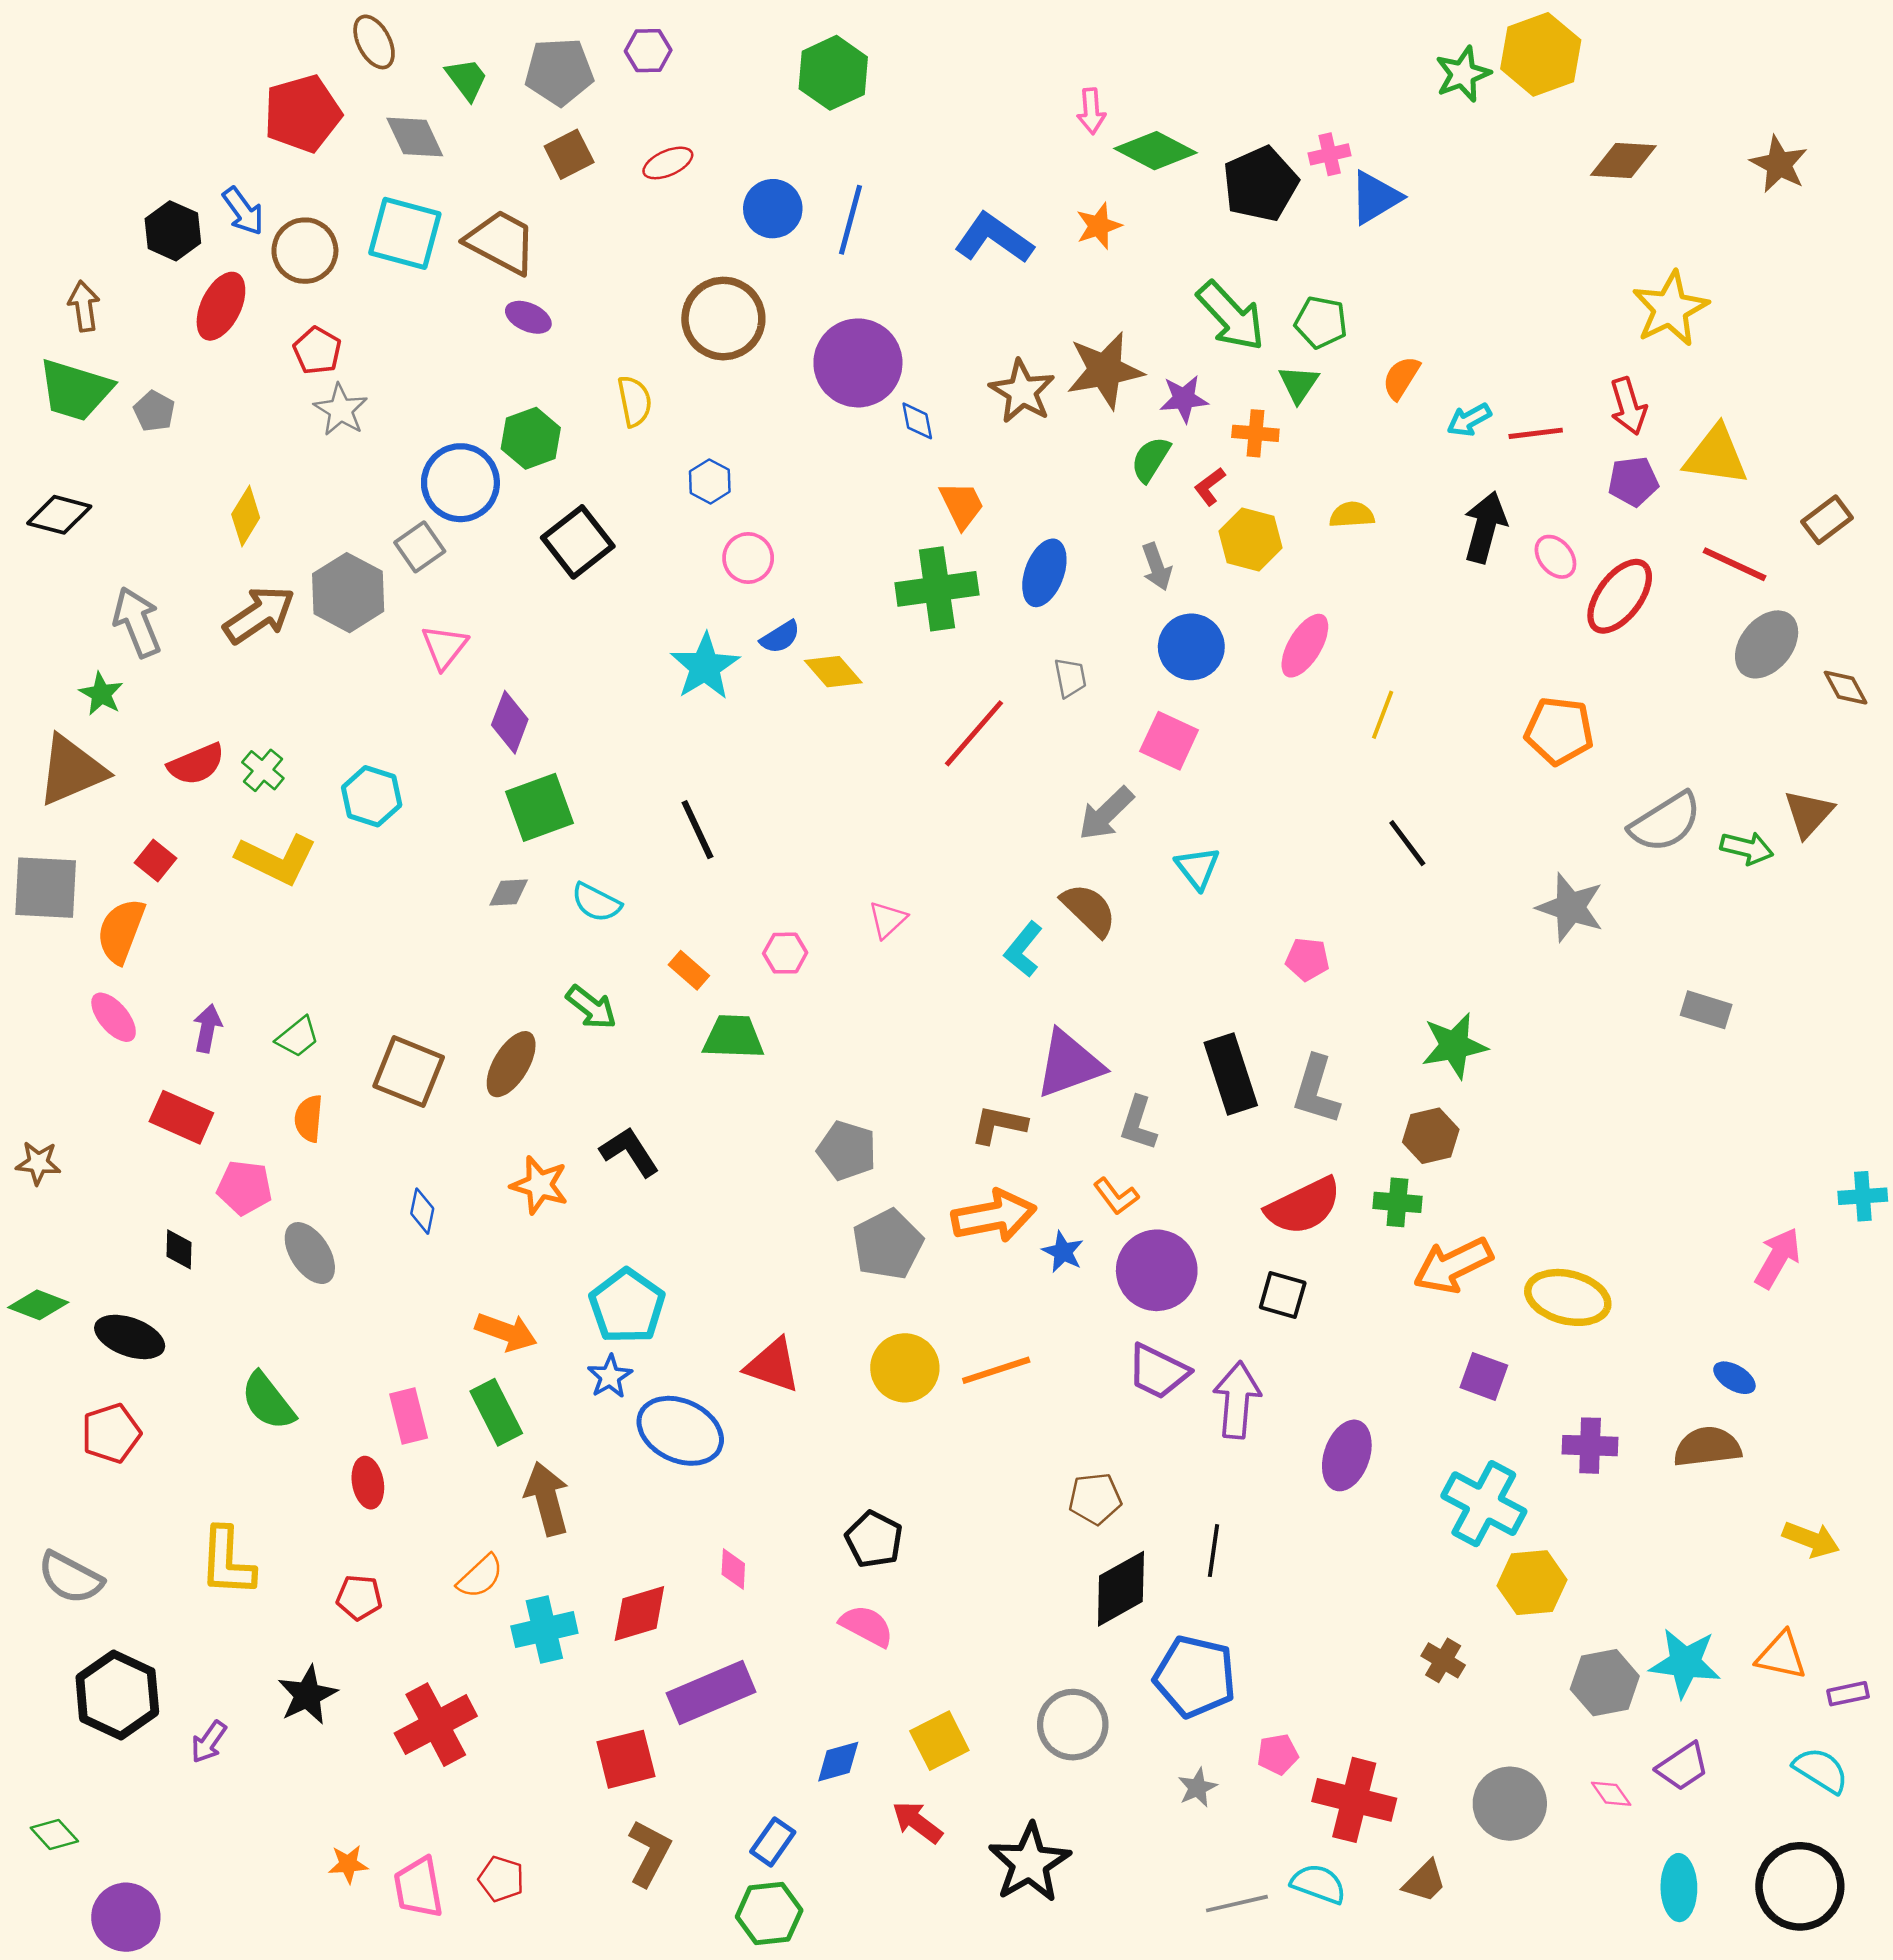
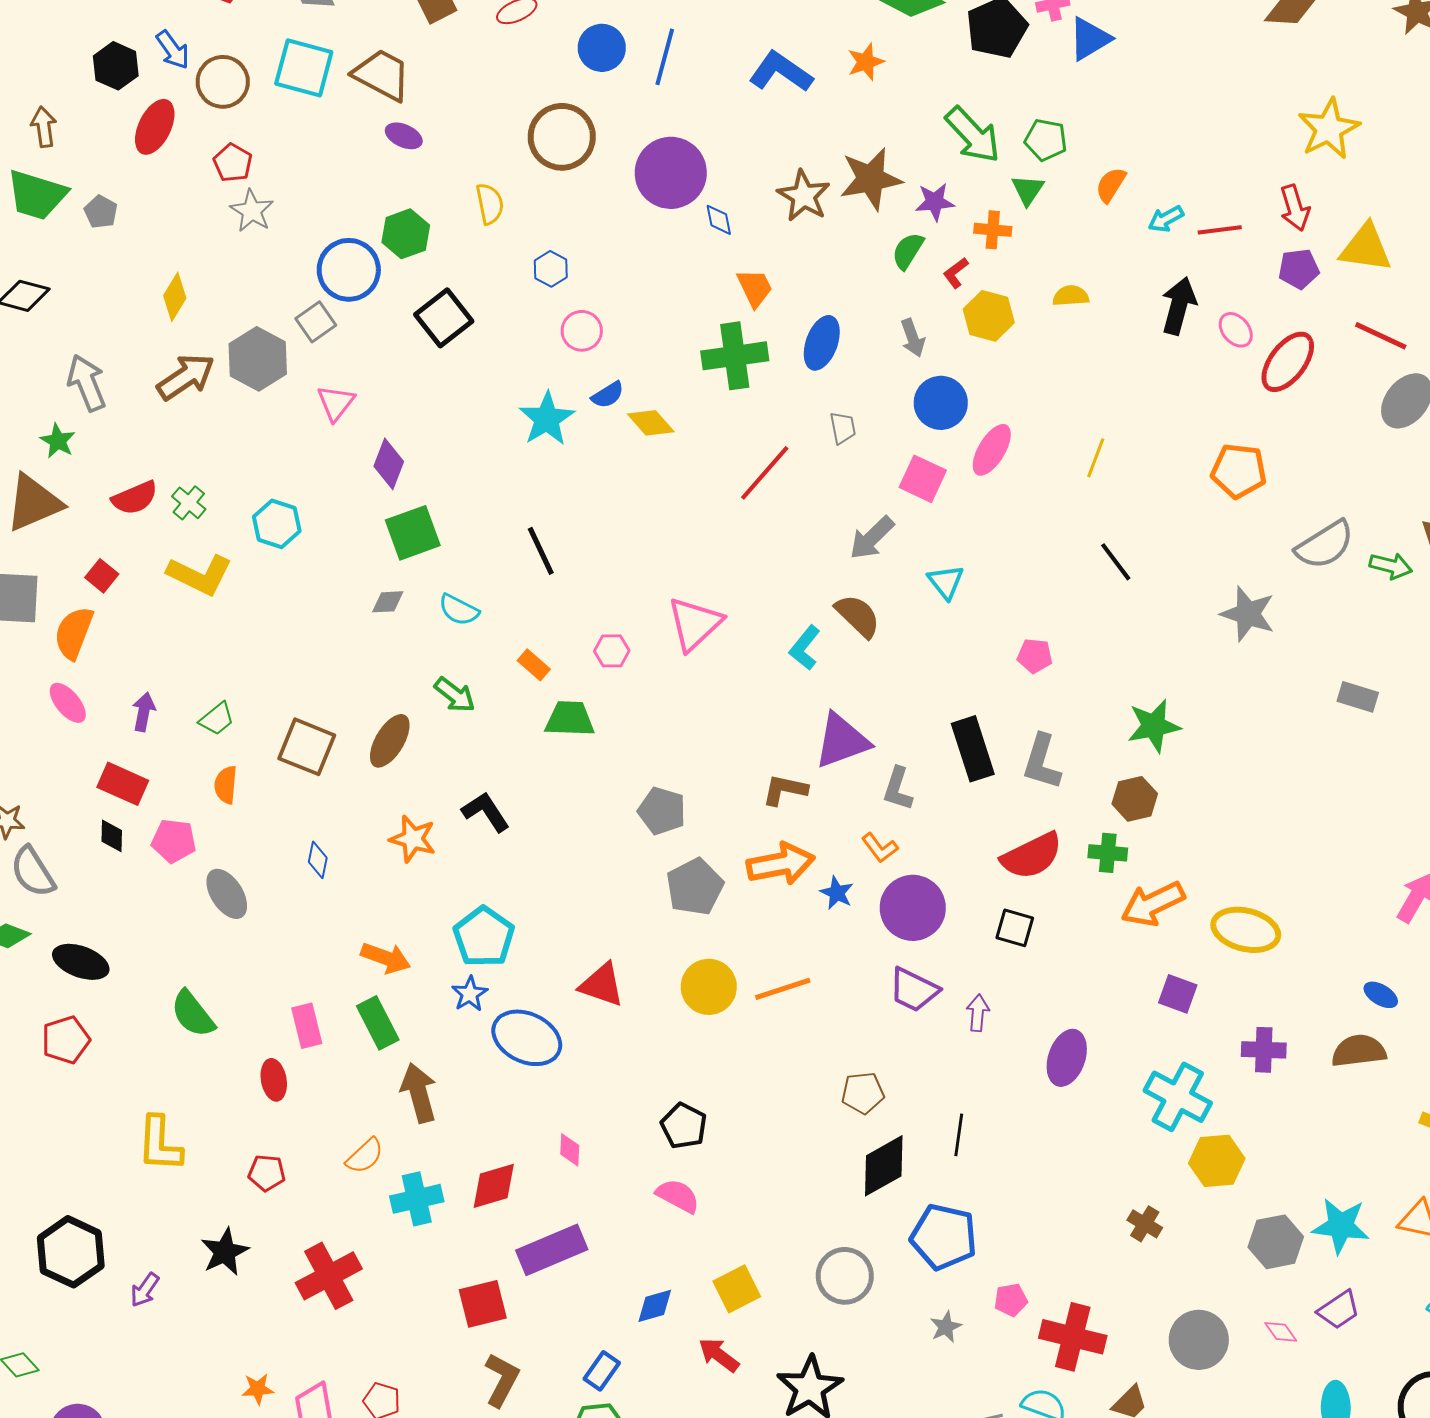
pink ellipse: (1305, 646) -> (992, 450), moved
pink triangle: (888, 920) -> (695, 624), size x1.8
black diamond: (179, 1249) -> (112, 836), moved
purple arrow: (1237, 1400) -> (978, 1013), size x0.6
gray semicircle: (70, 1578) -> (33, 872), moved, turned 30

